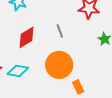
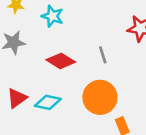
red diamond: (26, 37) -> (61, 61), turned 60

